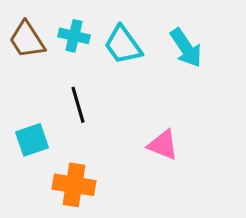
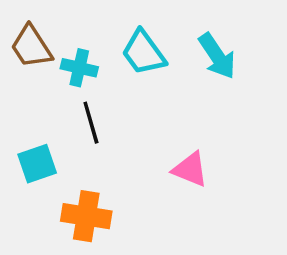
cyan cross: (74, 36) -> (79, 68), moved

